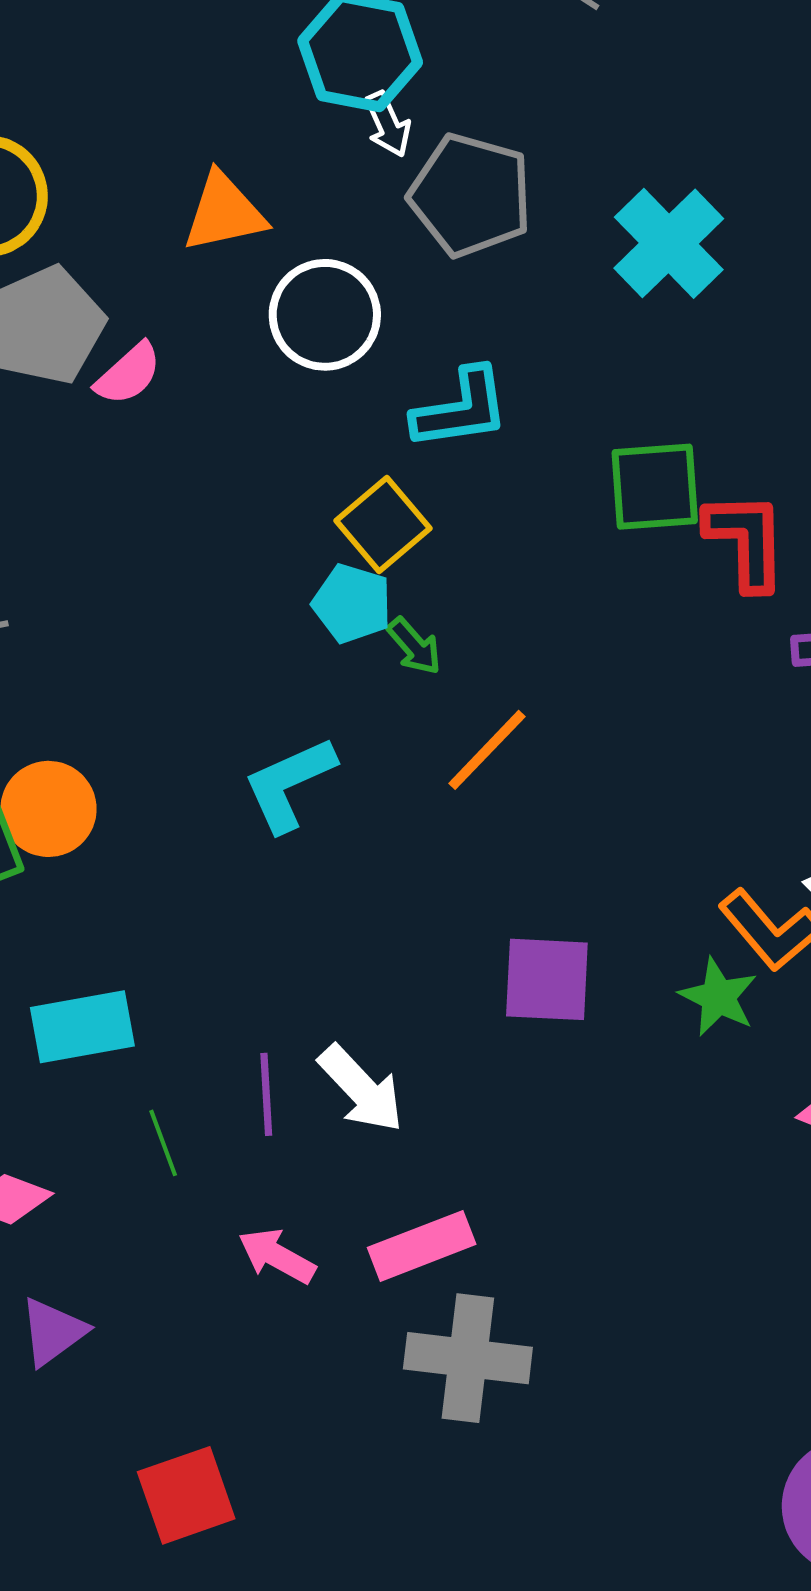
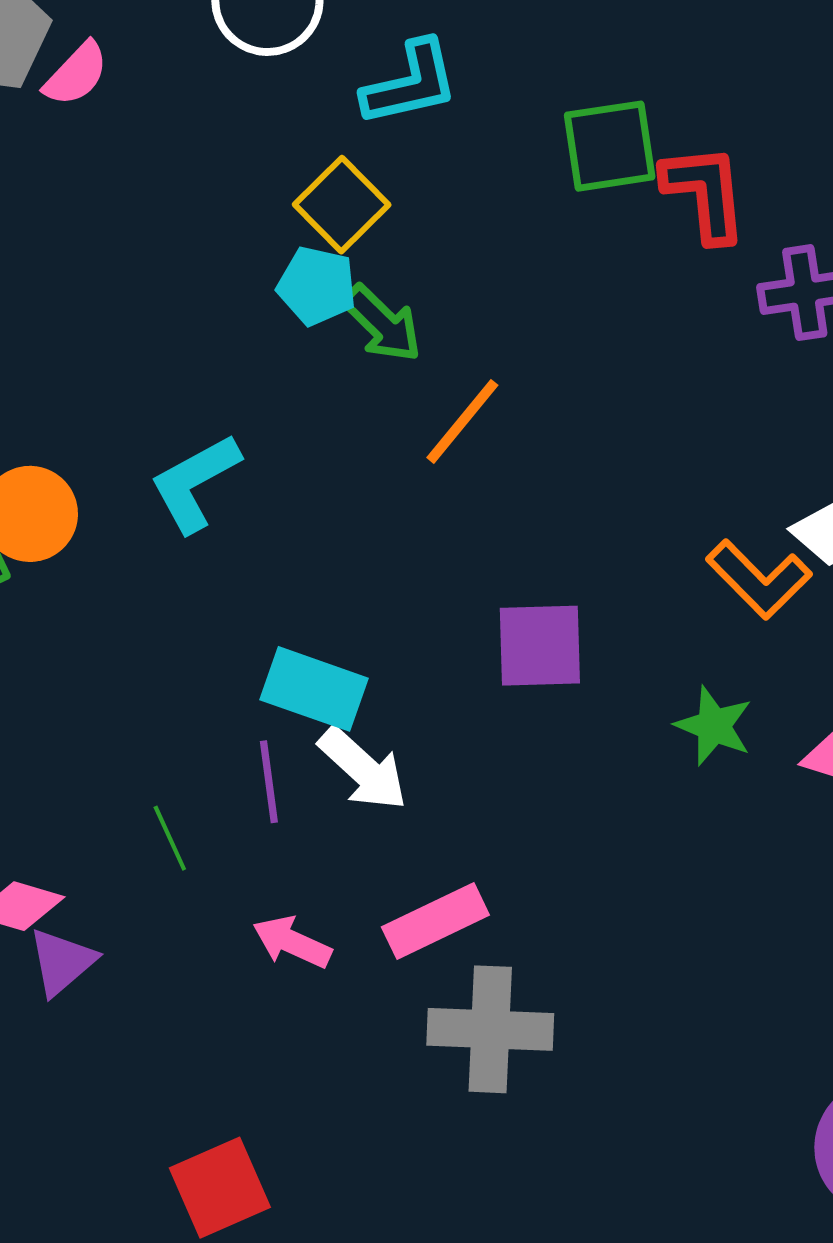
green arrow: (414, 646) -> (382, 324), size x1.4
cyan L-shape: (289, 784) -> (195, 483), moved
green star: (718, 997) -> (714, 726), moved
cyan rectangle: (82, 1027) -> (314, 689), moved, turned 34
purple triangle: (53, 1332) -> (62, 962), moved

